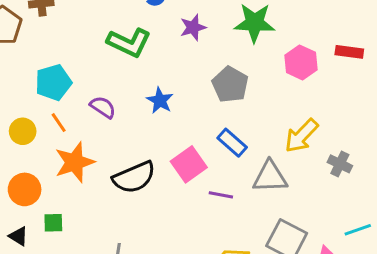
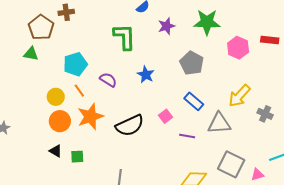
green L-shape: (129, 43) -> (125, 37), turned -116
pink square: (189, 164) -> (166, 116), size x0.6
orange circle: (25, 189) -> (60, 121), moved
black triangle: (18, 236) -> (56, 151), moved

